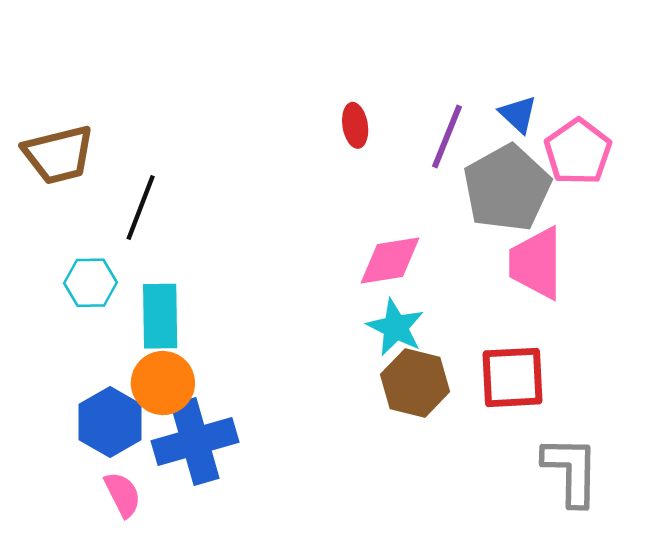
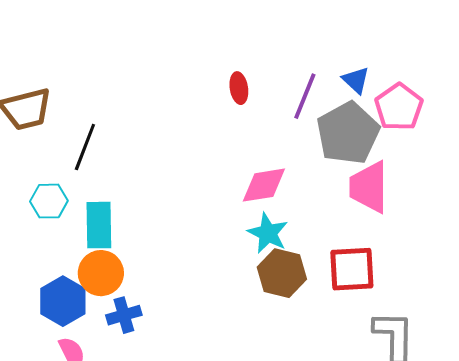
blue cross: (195, 441) -> (124, 315), size x0.6

